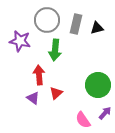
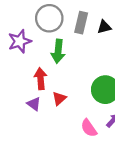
purple star: (20, 41) -> (20, 41), turned -30

